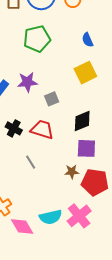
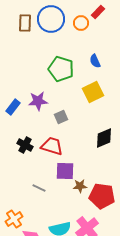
green pentagon: (37, 39) -> (61, 69), moved, turned 30
black diamond: (82, 121) -> (104, 138), moved
purple square: (86, 148) -> (65, 171), moved
gray line: (31, 162) -> (39, 188), moved, turned -32

